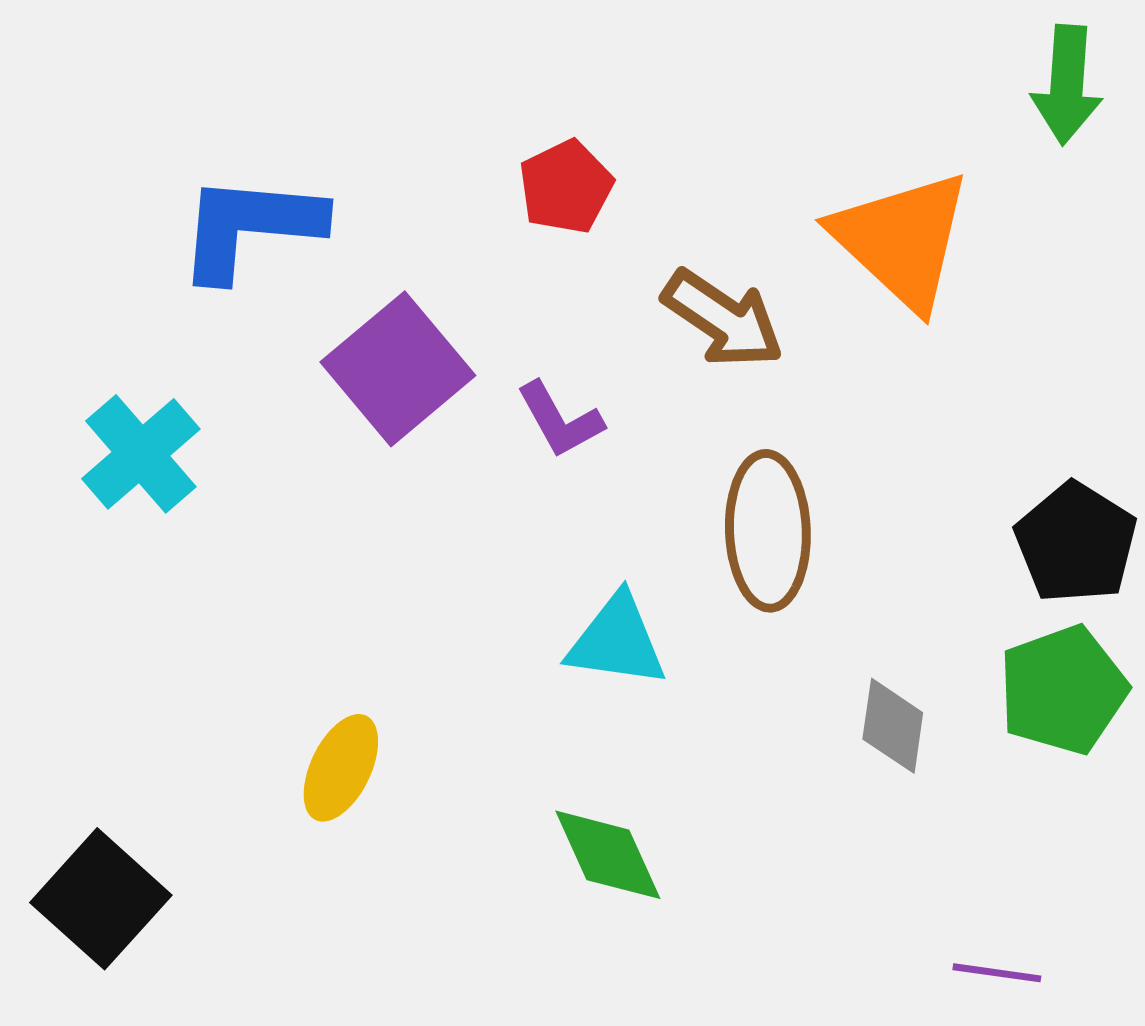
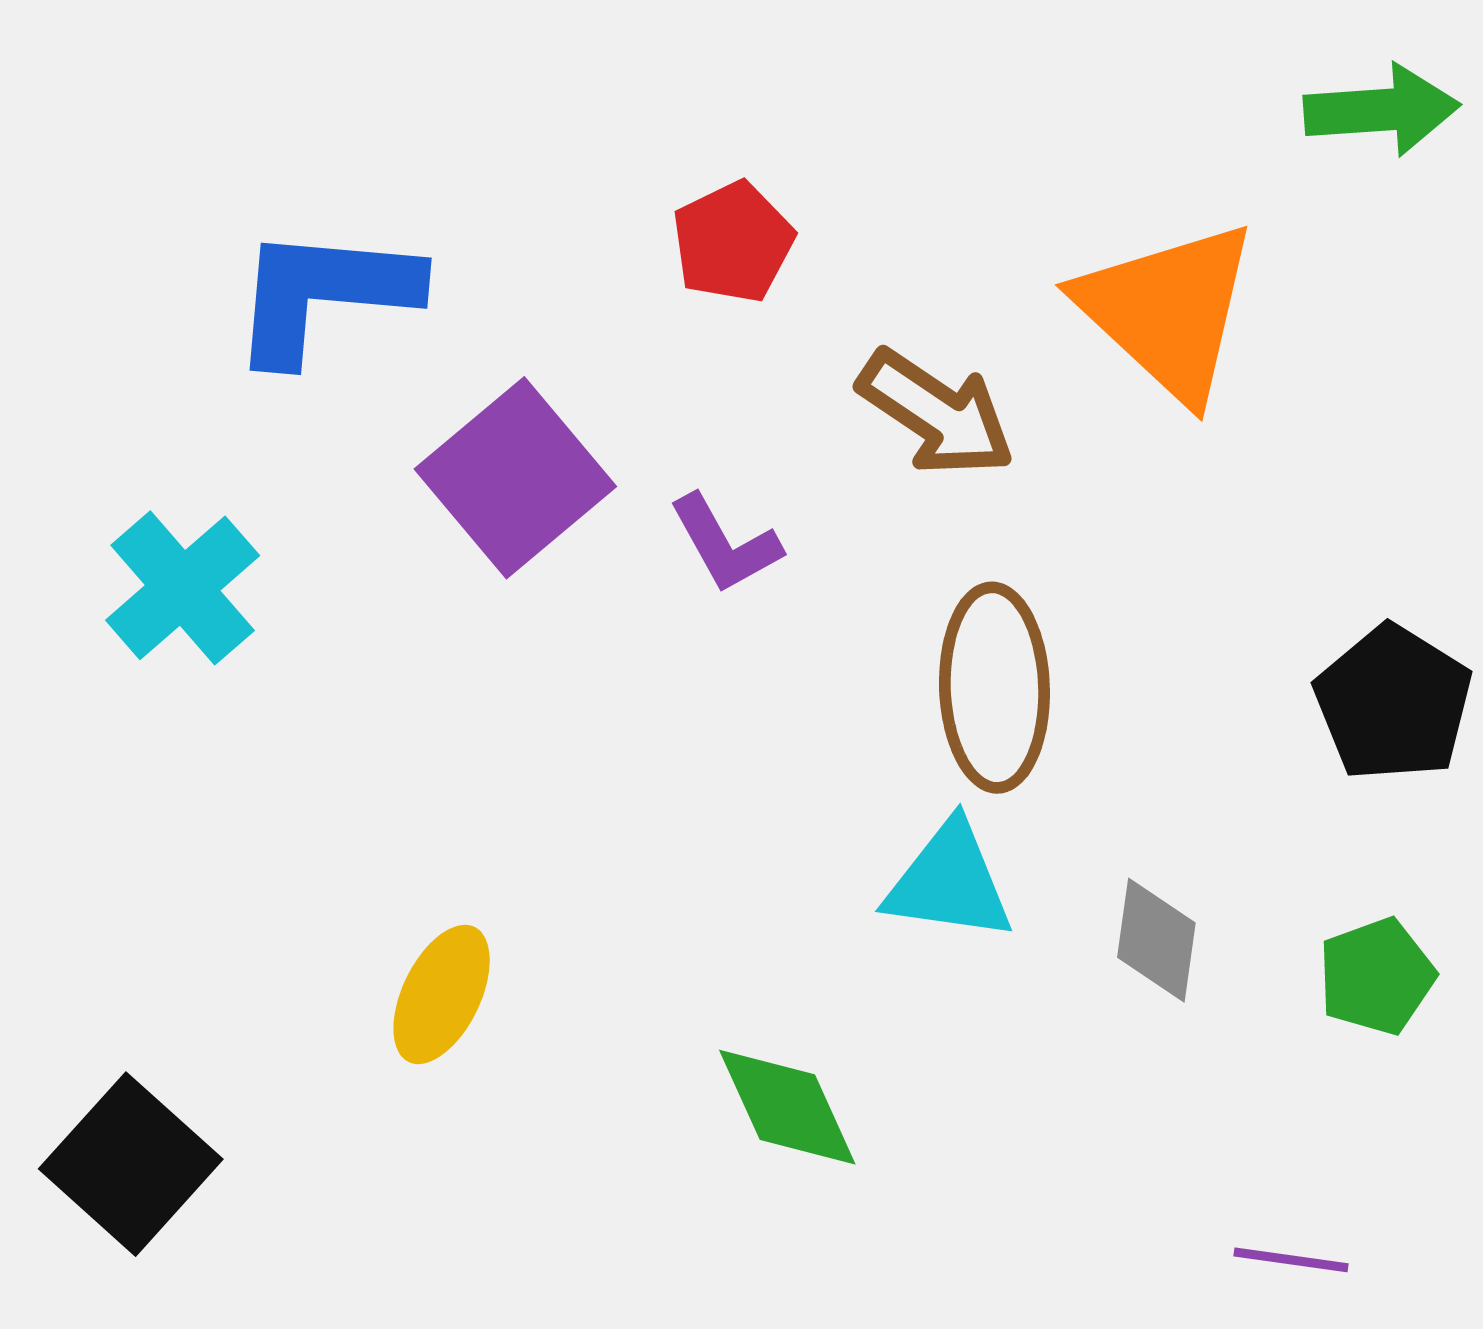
green arrow: (1067, 85) -> (1382, 110), turned -98
cyan triangle: (617, 641) -> (949, 882), moved
green pentagon: (1063, 690) -> (1376, 976), moved, size x0.7

